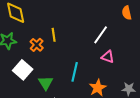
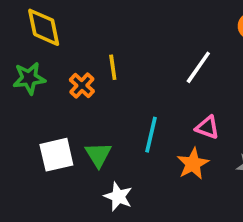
pink triangle: (108, 57) -> (207, 127), moved
white square: (23, 70) -> (56, 155), moved, turned 36

